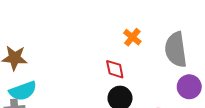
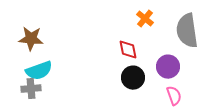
purple circle: (189, 87) -> (168, 67), moved

